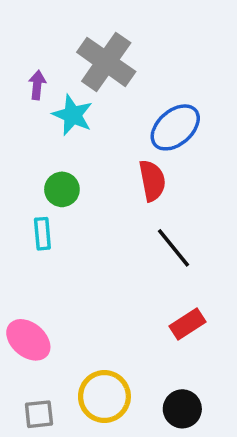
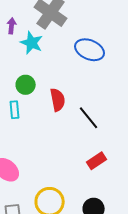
blue ellipse: (175, 127) -> (90, 50), turned 64
red semicircle: (152, 181) -> (58, 100), moved

